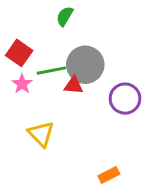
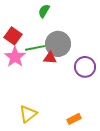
pink star: (22, 84) -> (15, 57), size x1.5
yellow triangle: (41, 134) -> (28, 114), moved, turned 36

